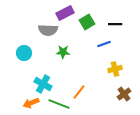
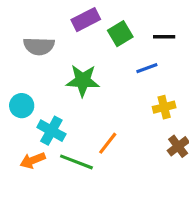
gray semicircle: (48, 30) -> (39, 46), moved
green star: (63, 52) -> (83, 81), size x1.5
cyan circle: (24, 53) -> (22, 106), moved

